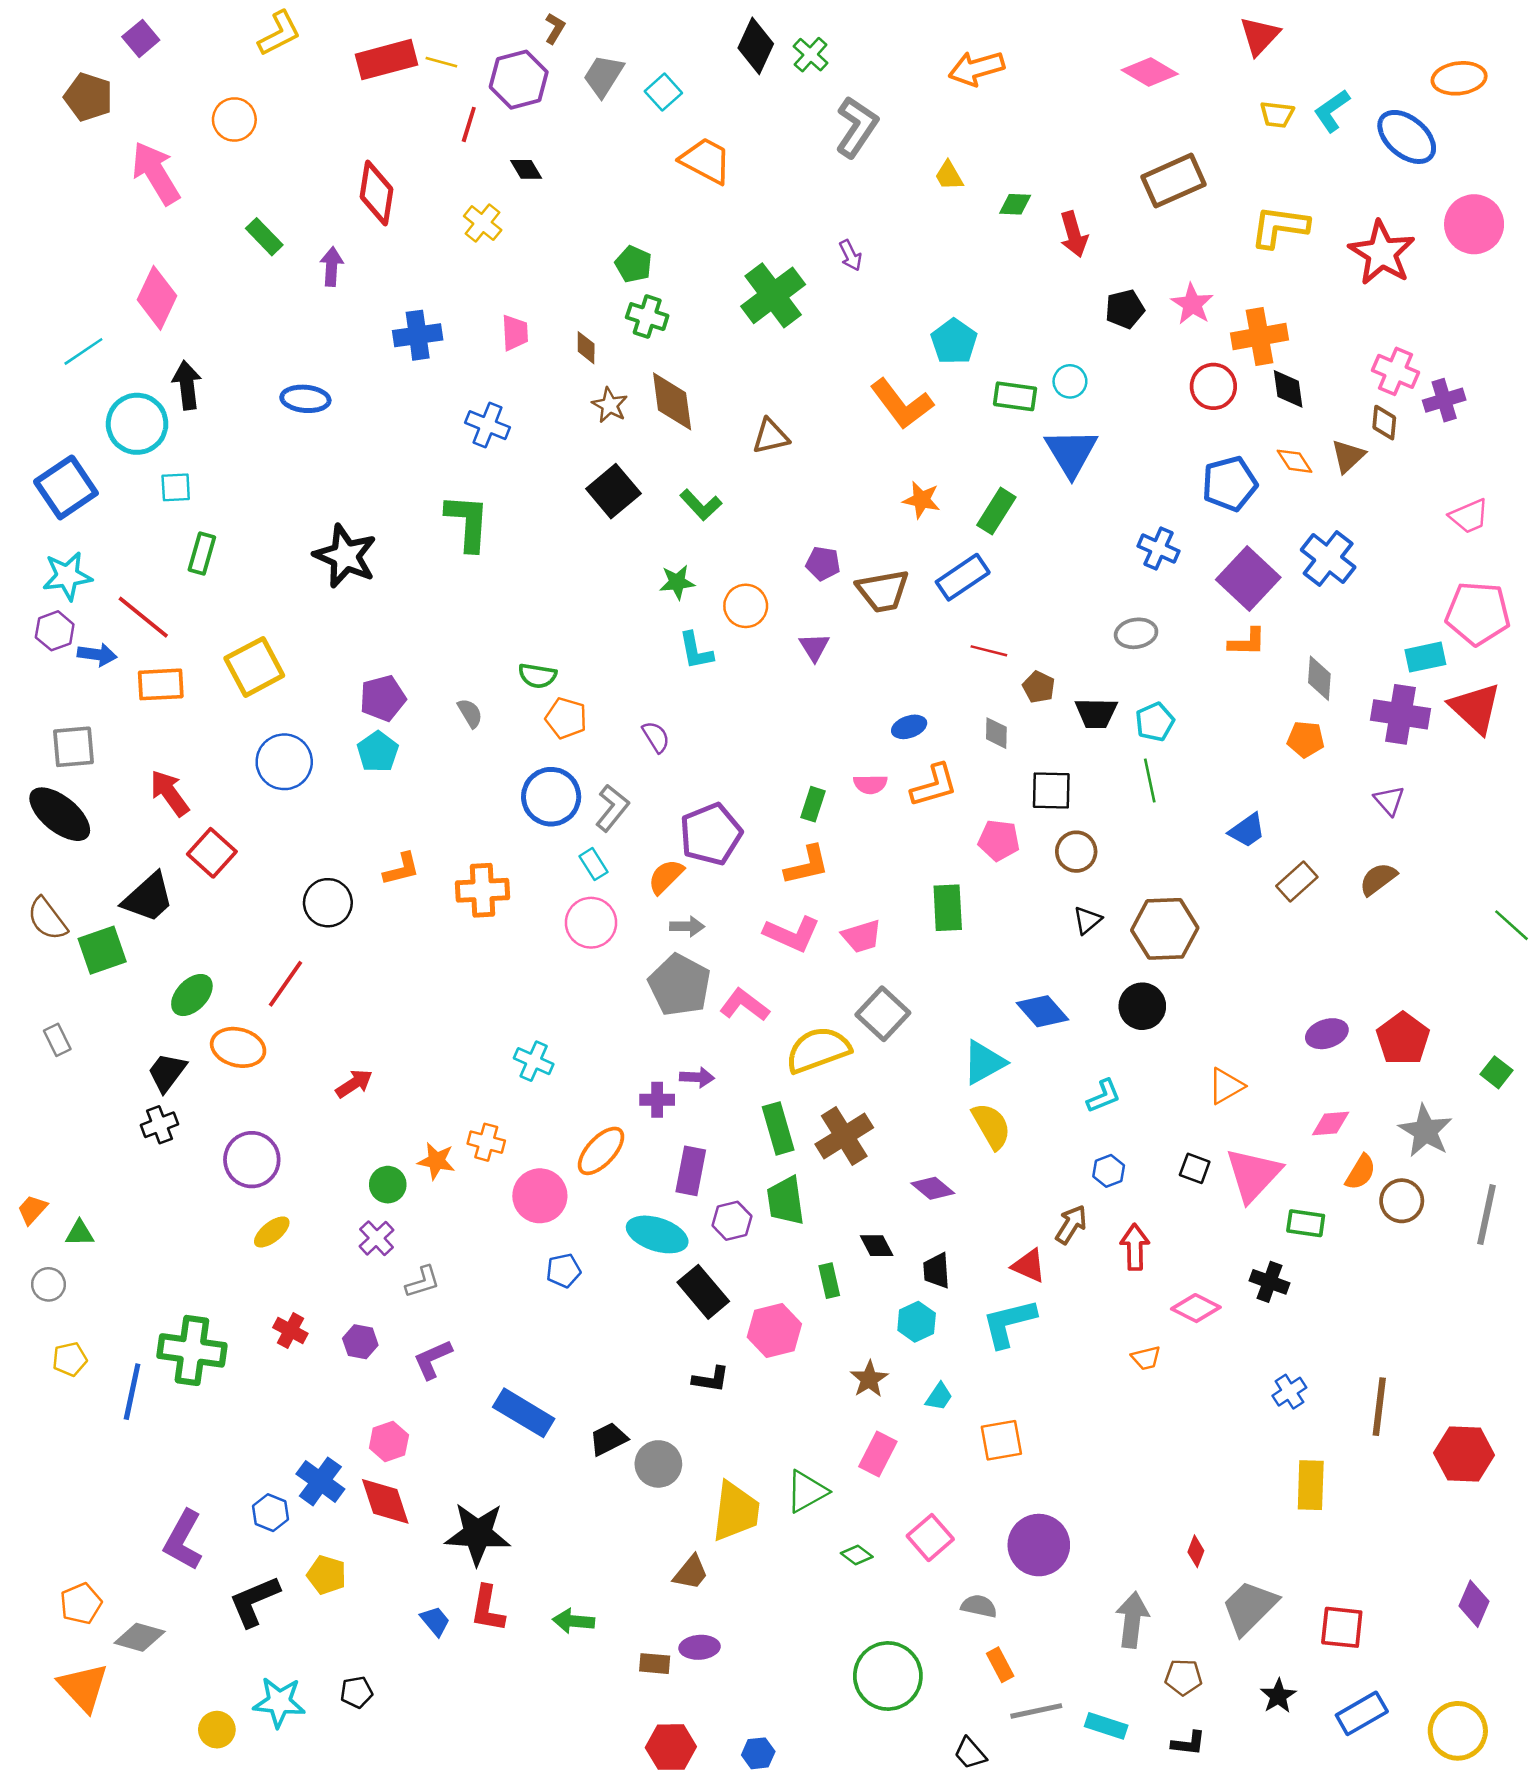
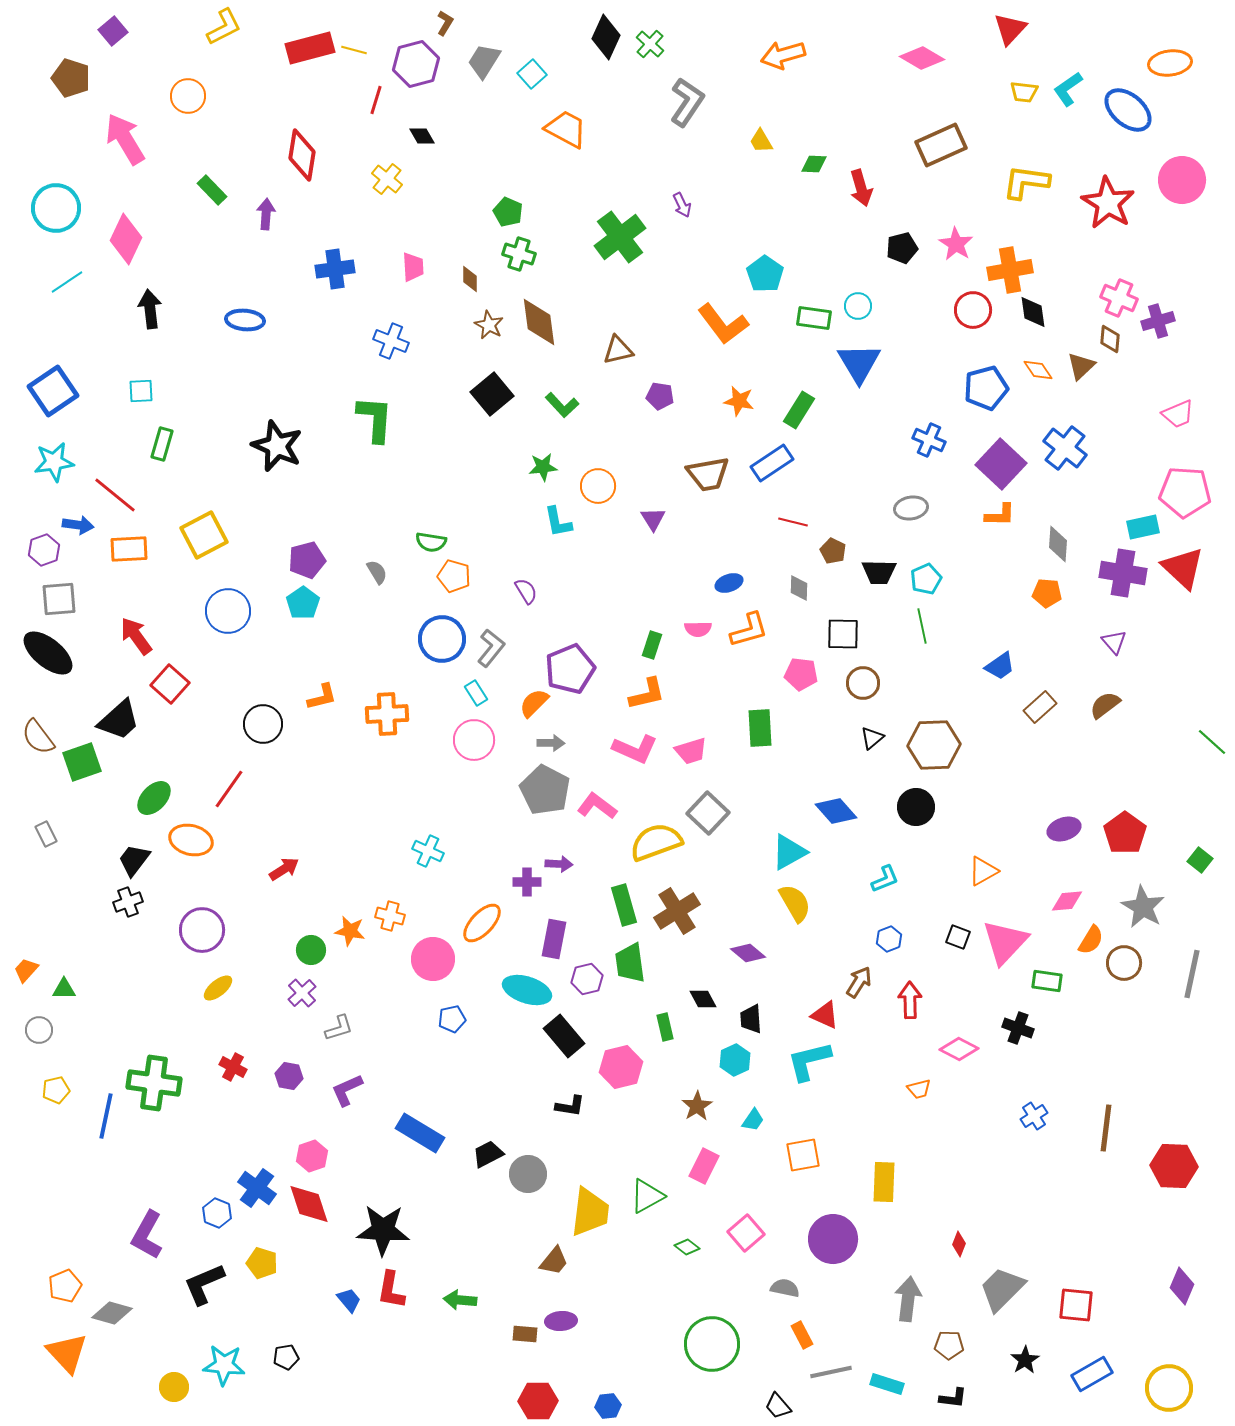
cyan circle: (137, 424) -> (56, 208), moved
purple pentagon: (823, 563) -> (660, 396), moved
purple hexagon: (55, 631) -> (44, 550), moved
yellow rectangle: (1311, 1485) -> (884, 1182), moved

